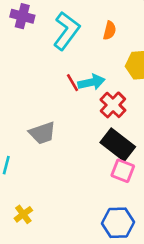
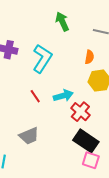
orange semicircle: (110, 30) -> (89, 57), moved
red line: (72, 83) -> (35, 96), moved

